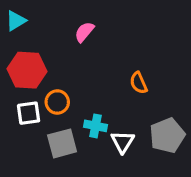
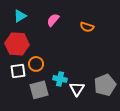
cyan triangle: (16, 21) -> (20, 16), moved
orange semicircle: (139, 83) -> (87, 27), moved, turned -48

